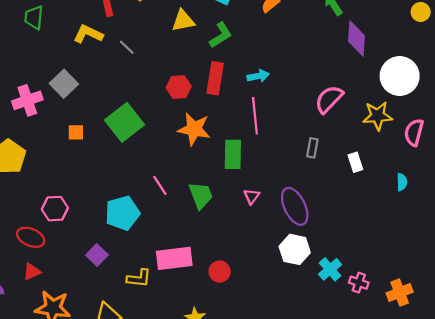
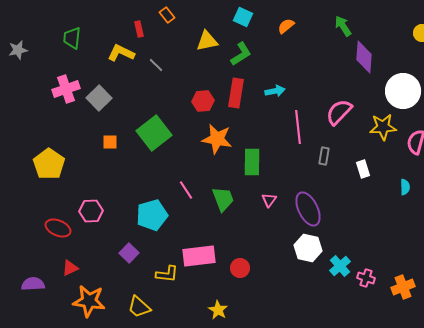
pink cross: (27, 100) -> (66, 89), moved
pink line: (255, 116) -> (298, 127), moved
red ellipse: (31, 237) -> (58, 228), moved

